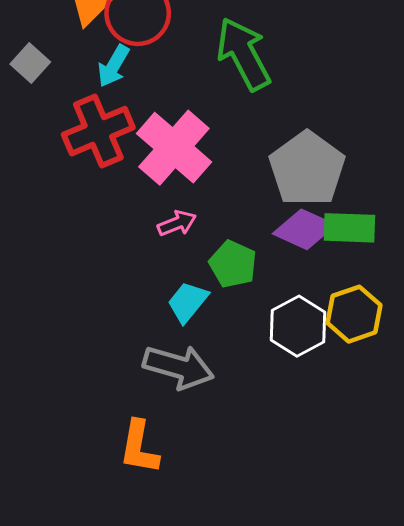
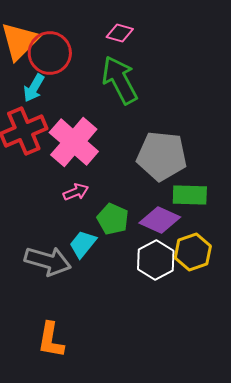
gray pentagon: (307, 169) -> (162, 156), turned -30
purple diamond: (304, 229) -> (160, 220), moved
gray arrow: (179, 367) -> (48, 261), moved

